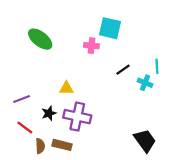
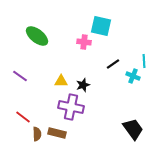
purple line: (22, 99) -> (20, 76), moved, turned 56
black star: (49, 113) -> (83, 85), moved

